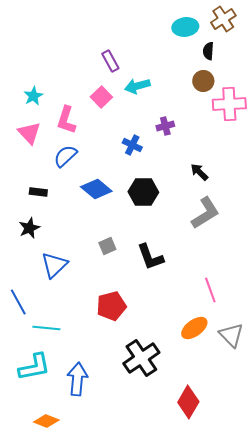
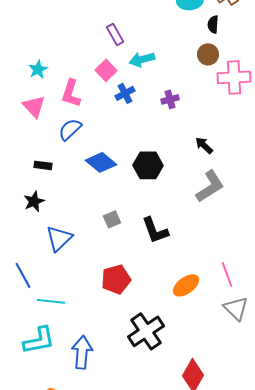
blue cross: (132, 145) -> (125, 93), moved, turned 36
pink line: (210, 290) -> (227, 274), moved
orange ellipse: (194, 328) -> (186, 285), moved

